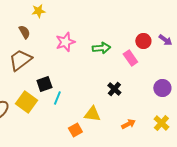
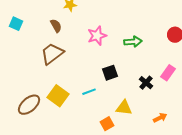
pink rectangle: (130, 58) -> (168, 73), moved, turned 70
black square: (44, 84) -> (110, 73), moved
cyan line: (57, 98) -> (89, 92), turned 48

